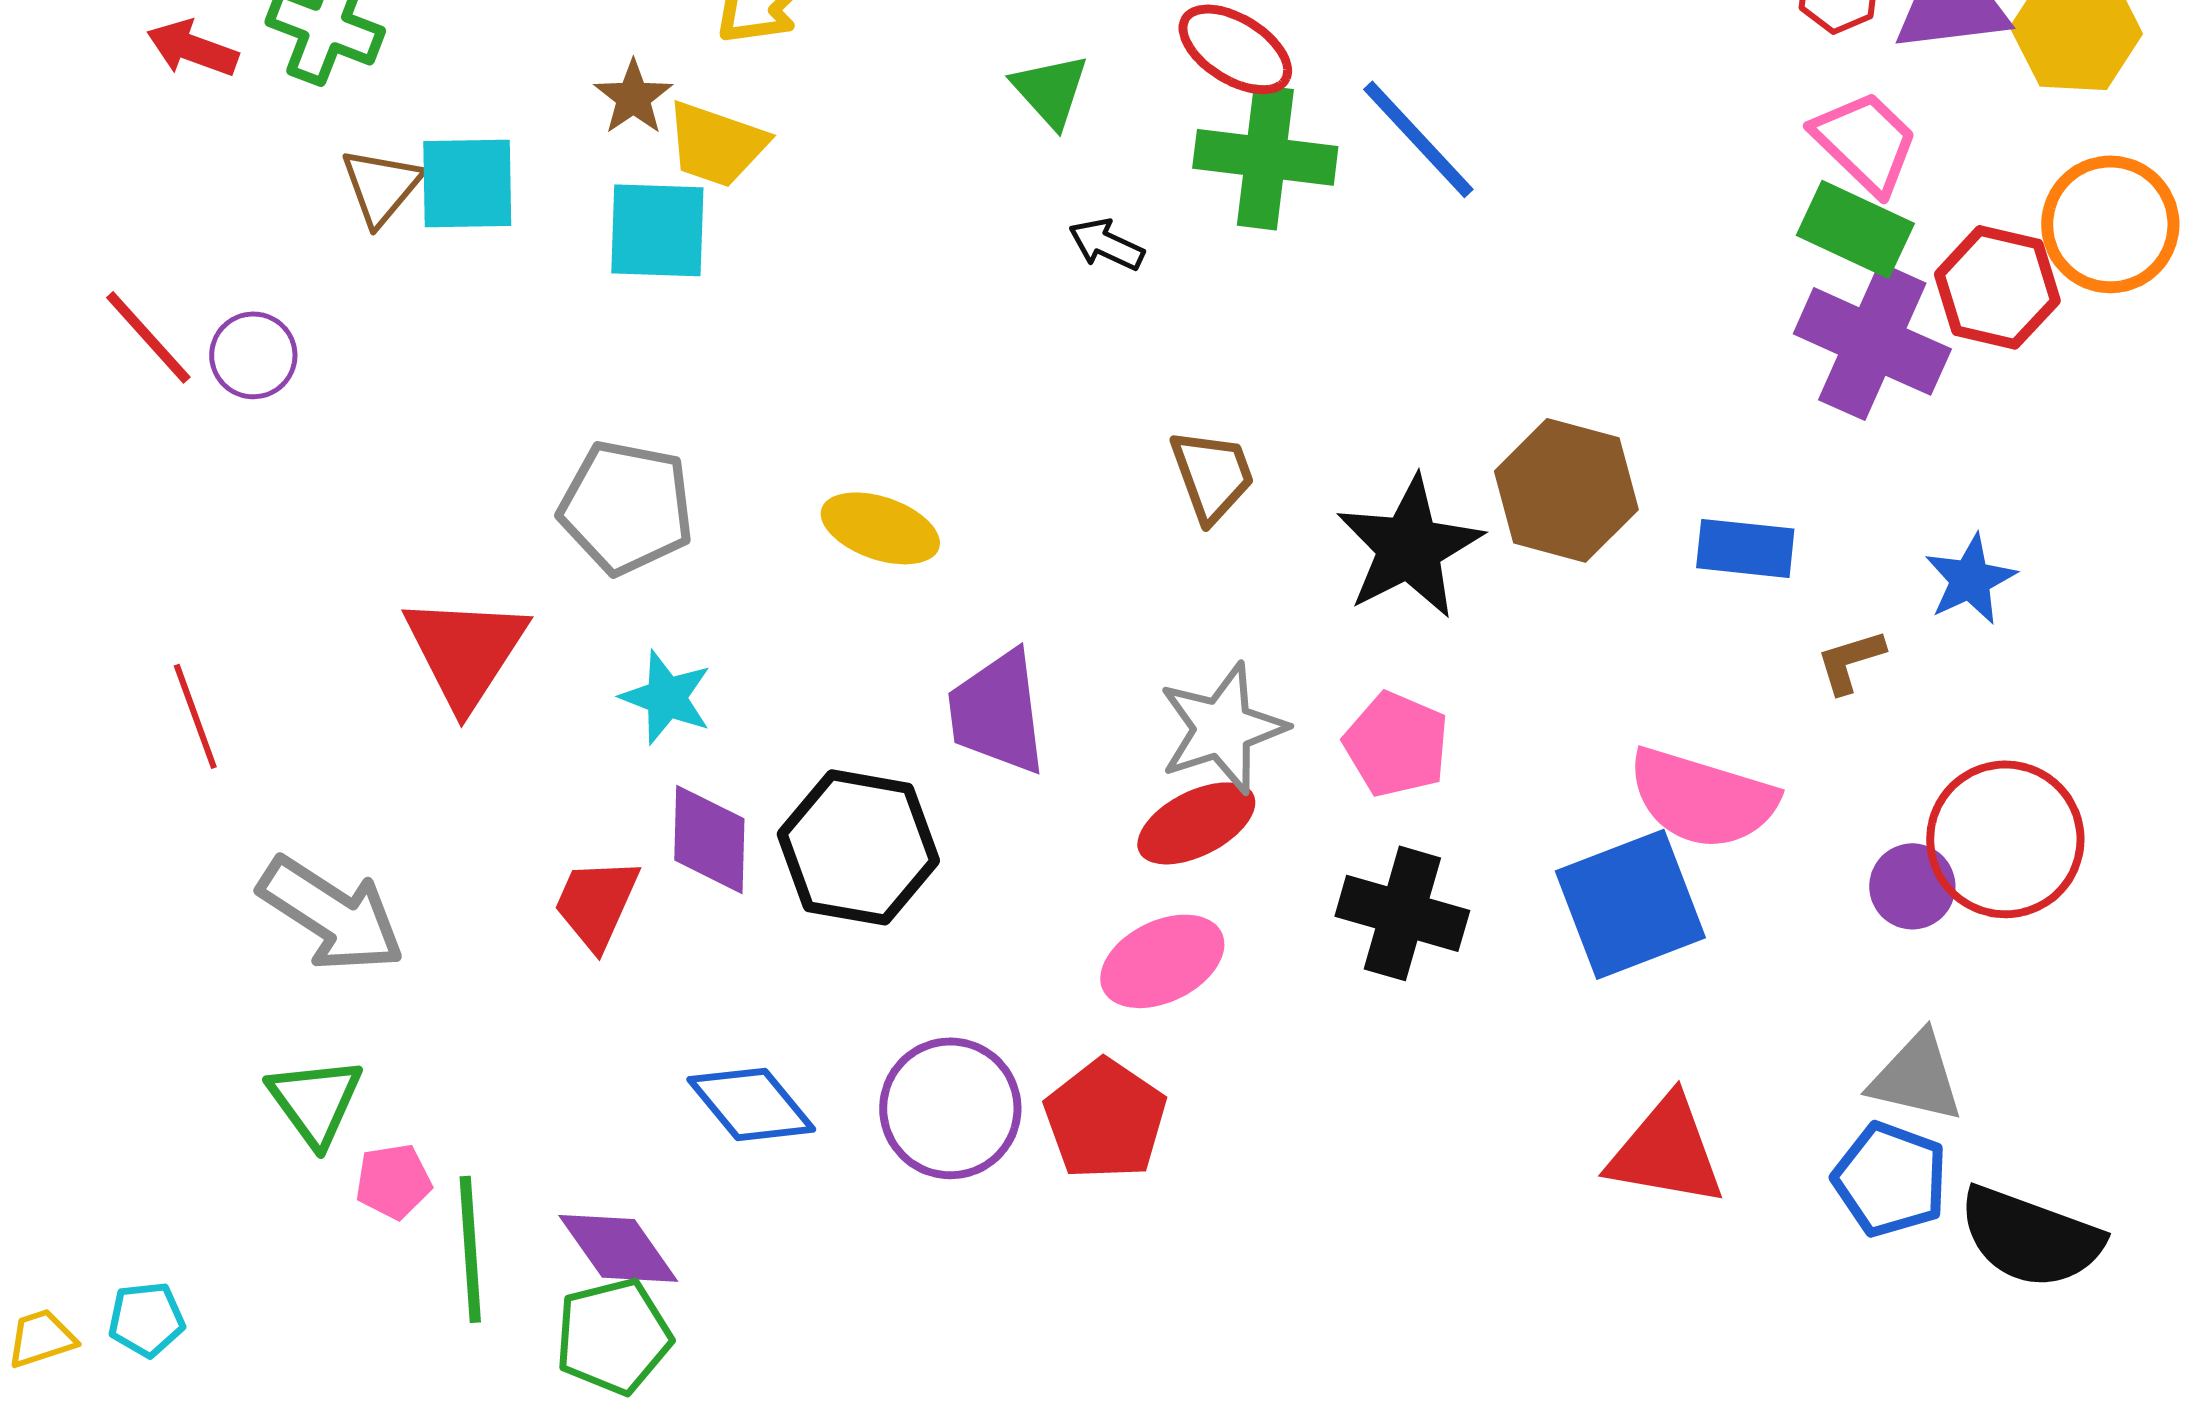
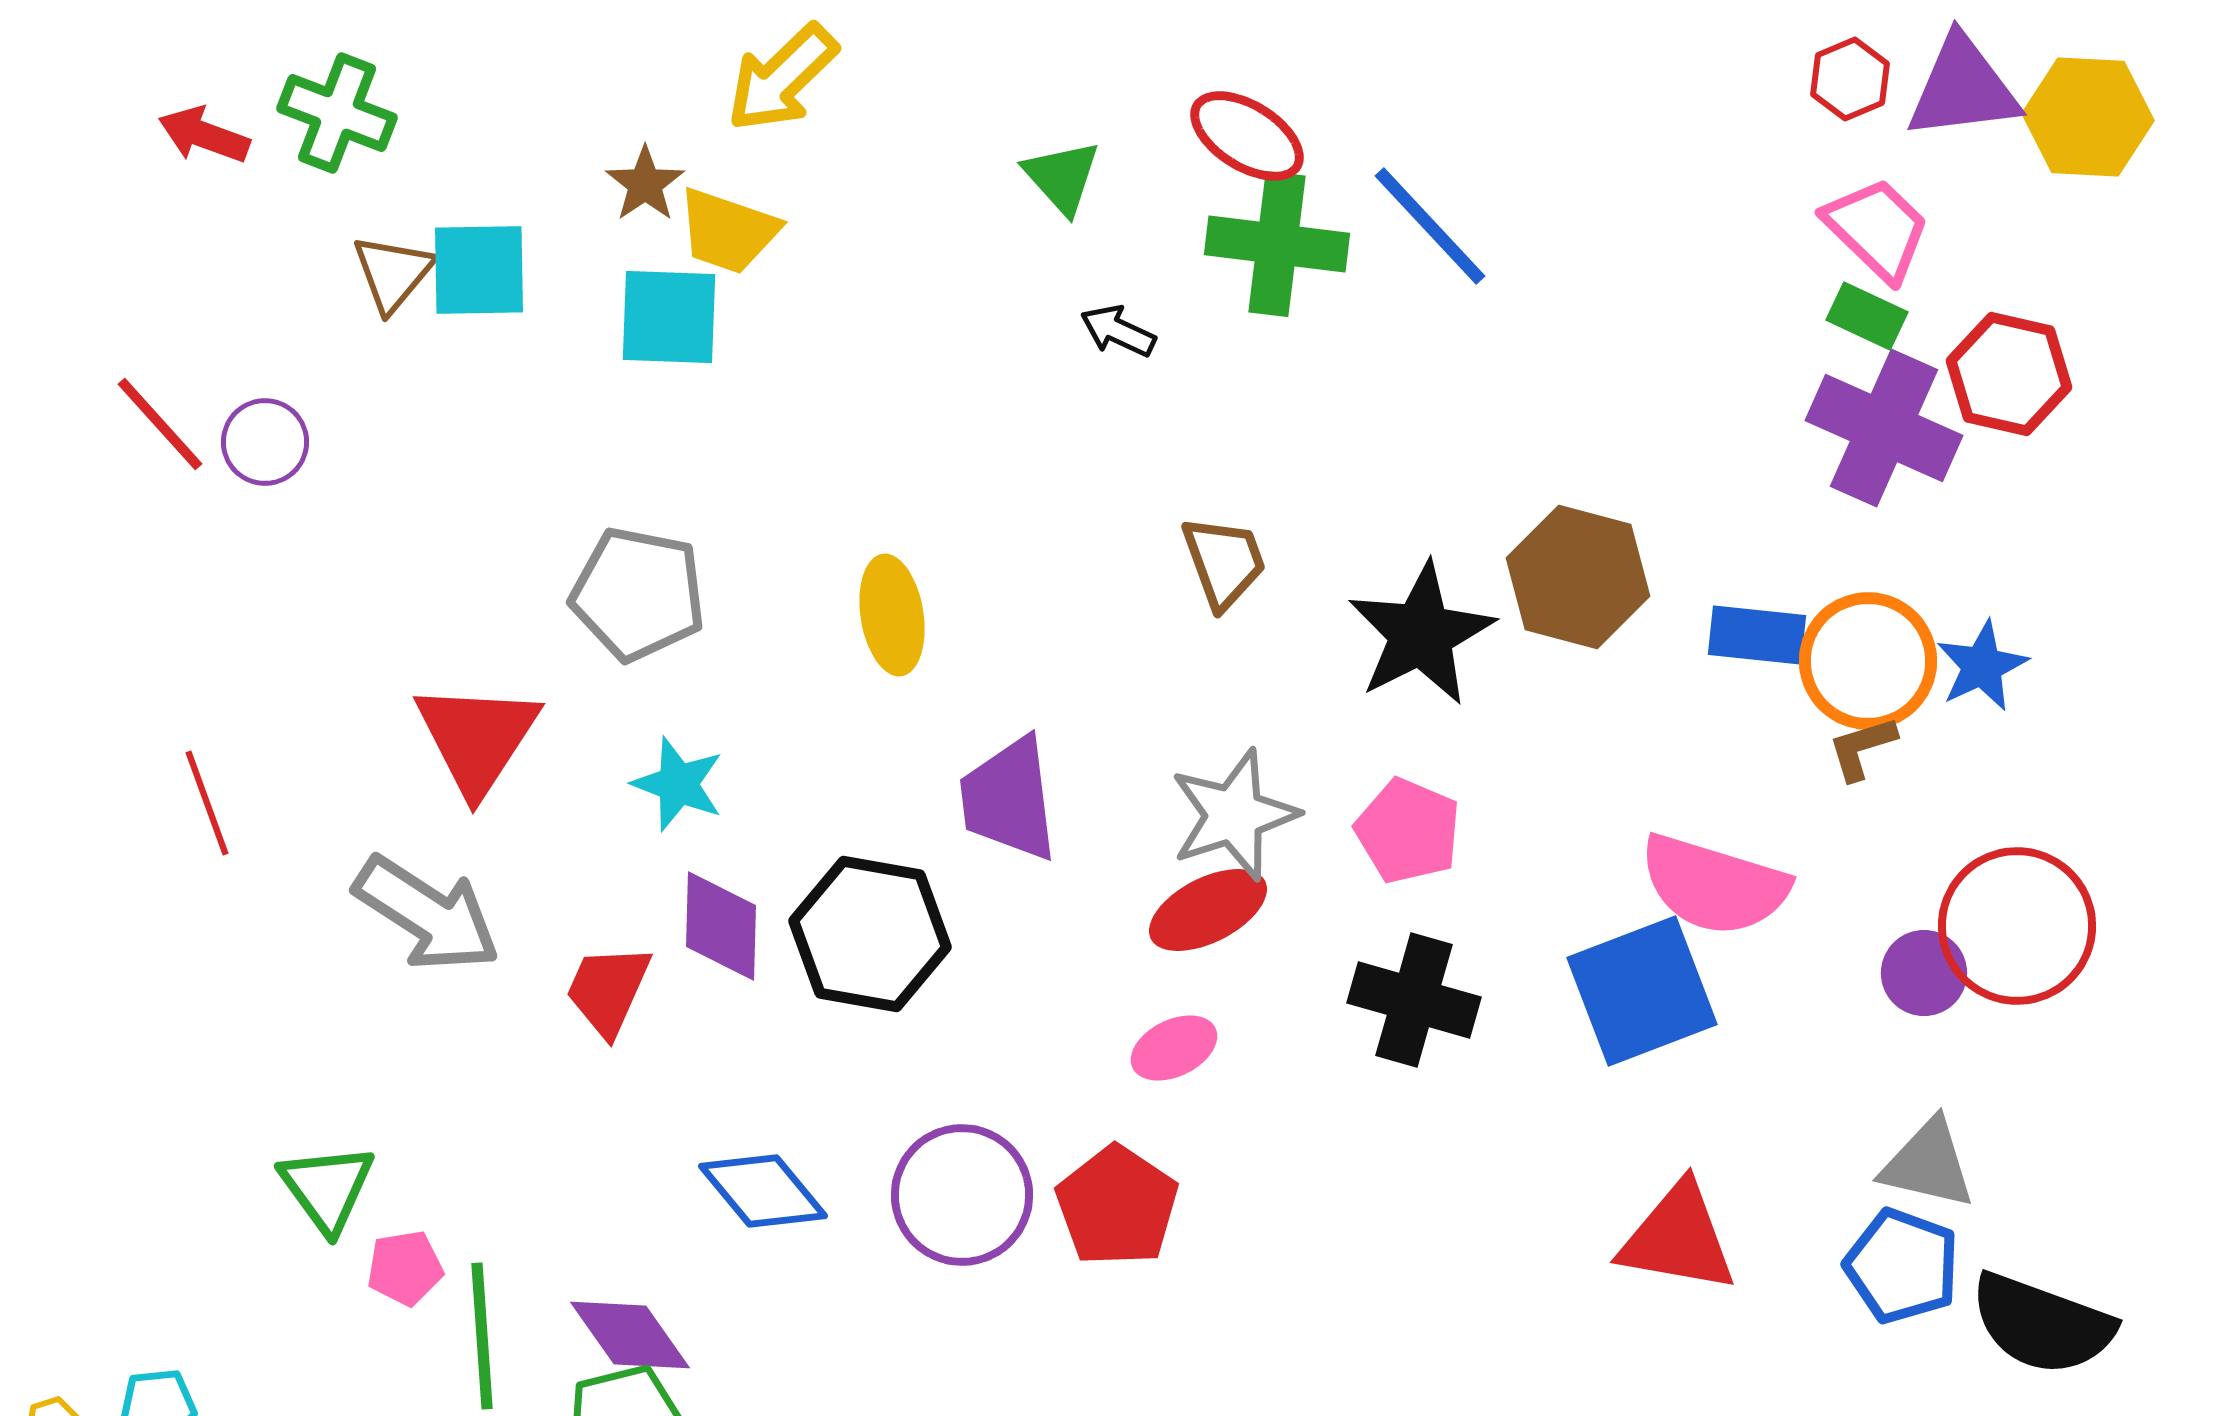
orange circle: (2110, 224) -> (1868, 661), moved
green rectangle: (1855, 229) -> (1867, 316), size x0.7
yellow ellipse: (880, 528) -> (892, 615), turned 62
gray arrow: (331, 914) -> (427, 914), moved
pink ellipse: (1162, 961) -> (1174, 1048), size x0.7

